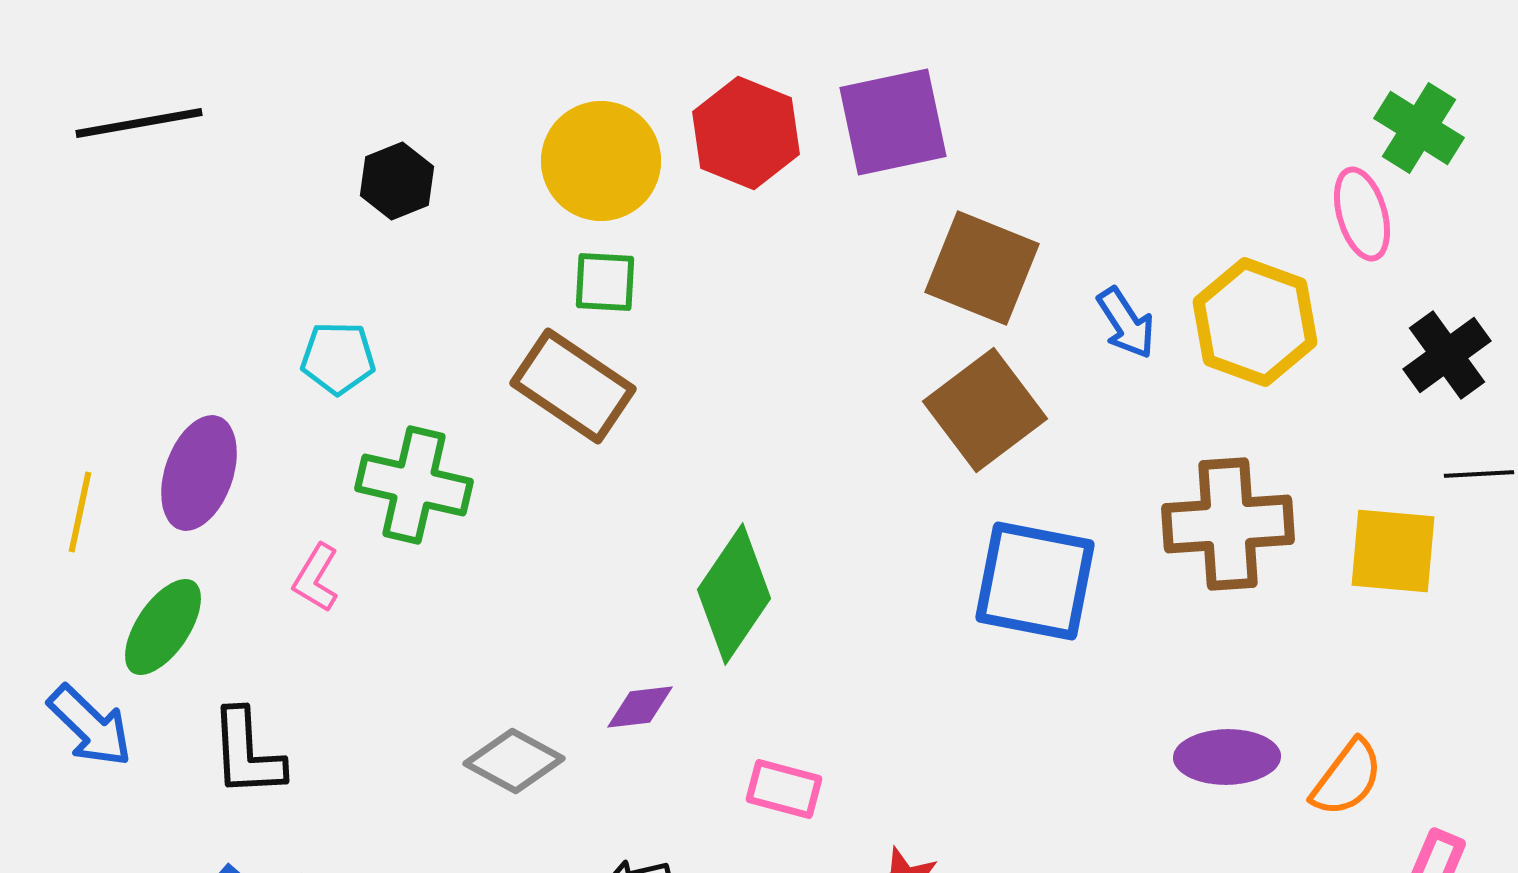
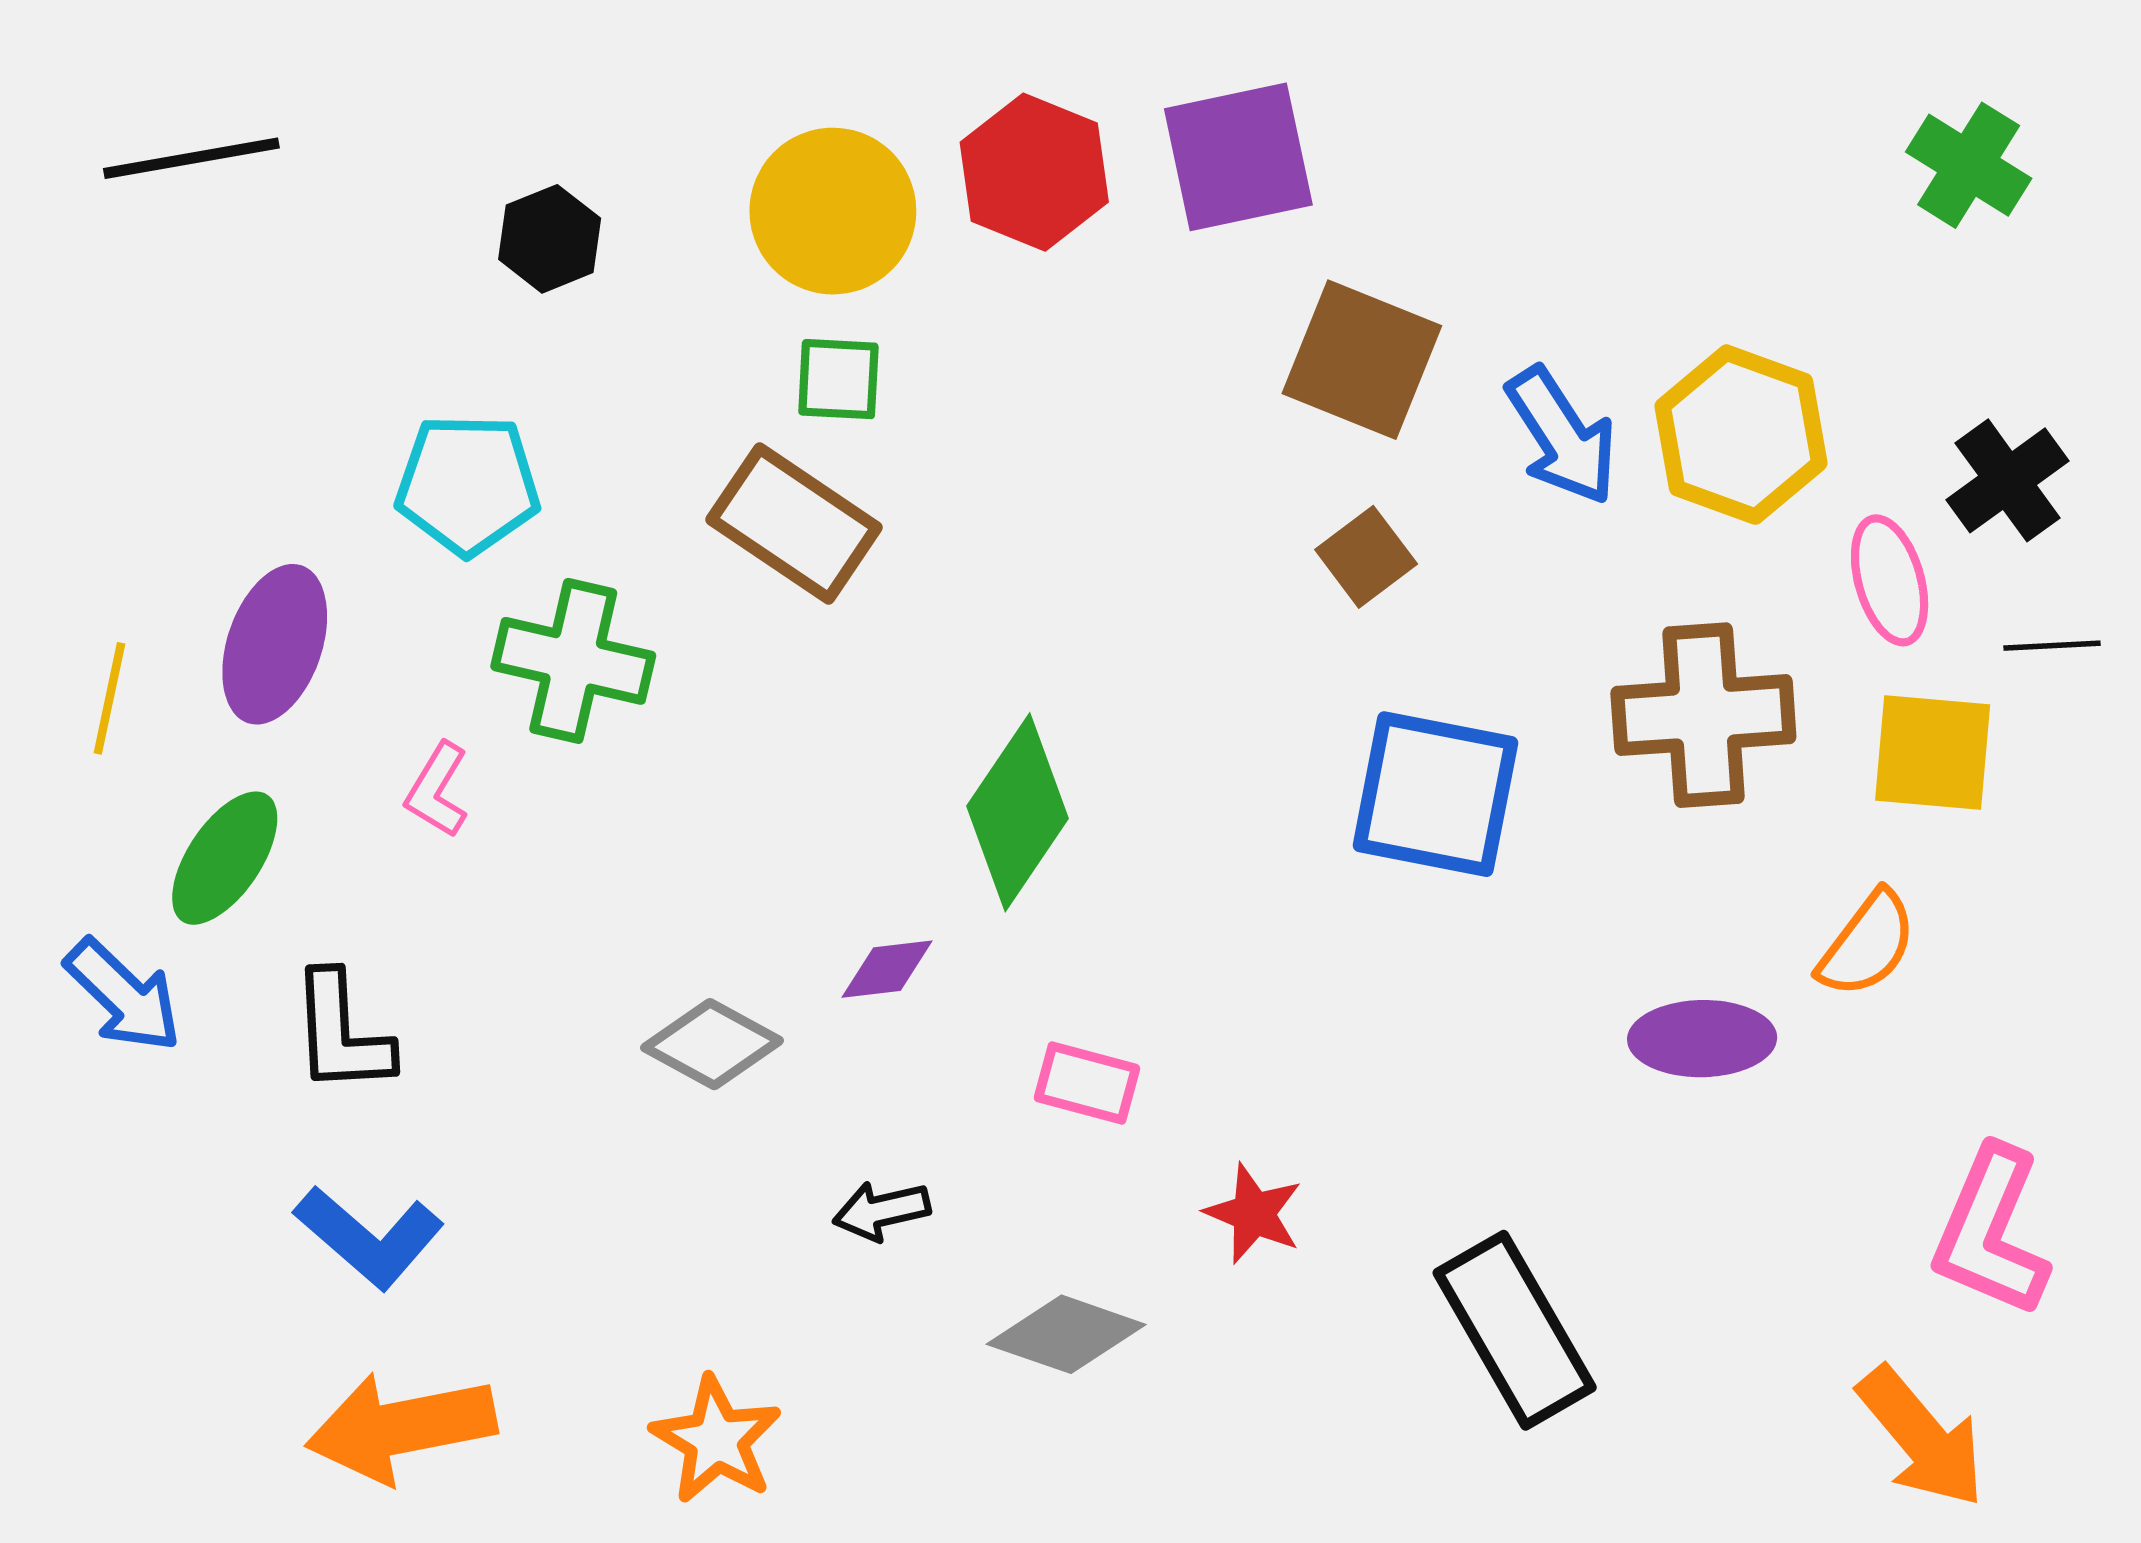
pink ellipse: (1362, 214) -> (1890, 580), moved
blue arrow: (1126, 323) -> (1562, 436), size x1.4
cyan pentagon: (338, 358) -> (468, 485), size x1.4
brown square: (985, 410) -> (1366, 557), size x0.6
orange semicircle: (1347, 778) -> (1867, 944), moved

